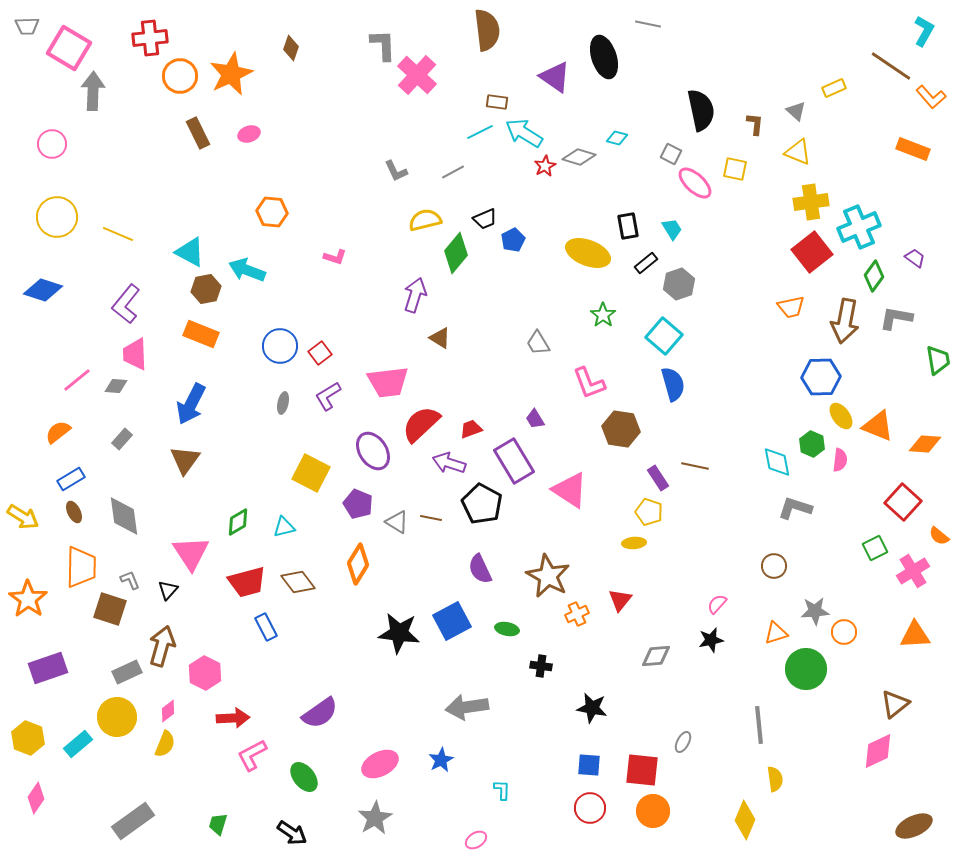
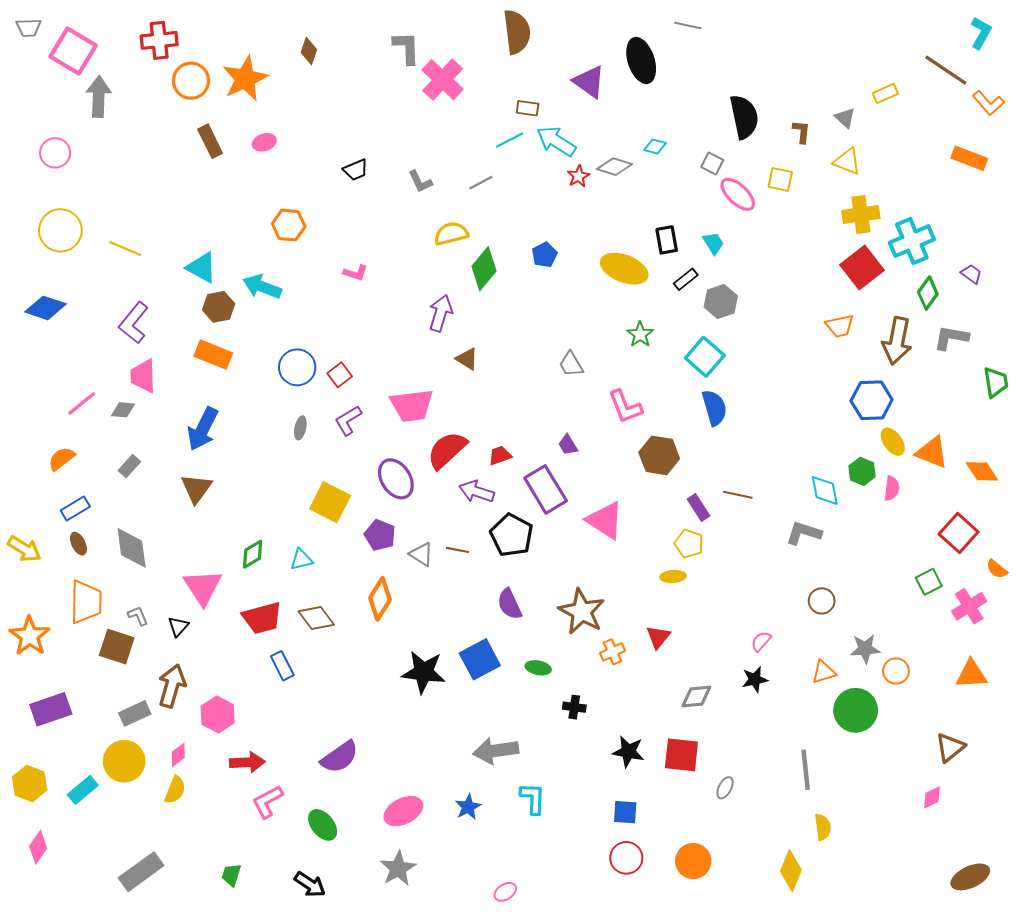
black trapezoid: (485, 219) -> (356, 170), moved
orange diamond: (925, 444) -> (982, 471), turned 52
gray L-shape: (795, 508) -> (804, 533), moved
pink diamond: (878, 751) -> (932, 797), size x0.6
red square: (642, 770) -> (681, 755), moved
cyan L-shape: (502, 790) -> (533, 798), moved, size x1.5

